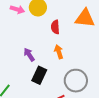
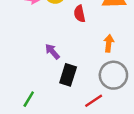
orange arrow: (59, 52) -> (109, 43), moved, turned 32

